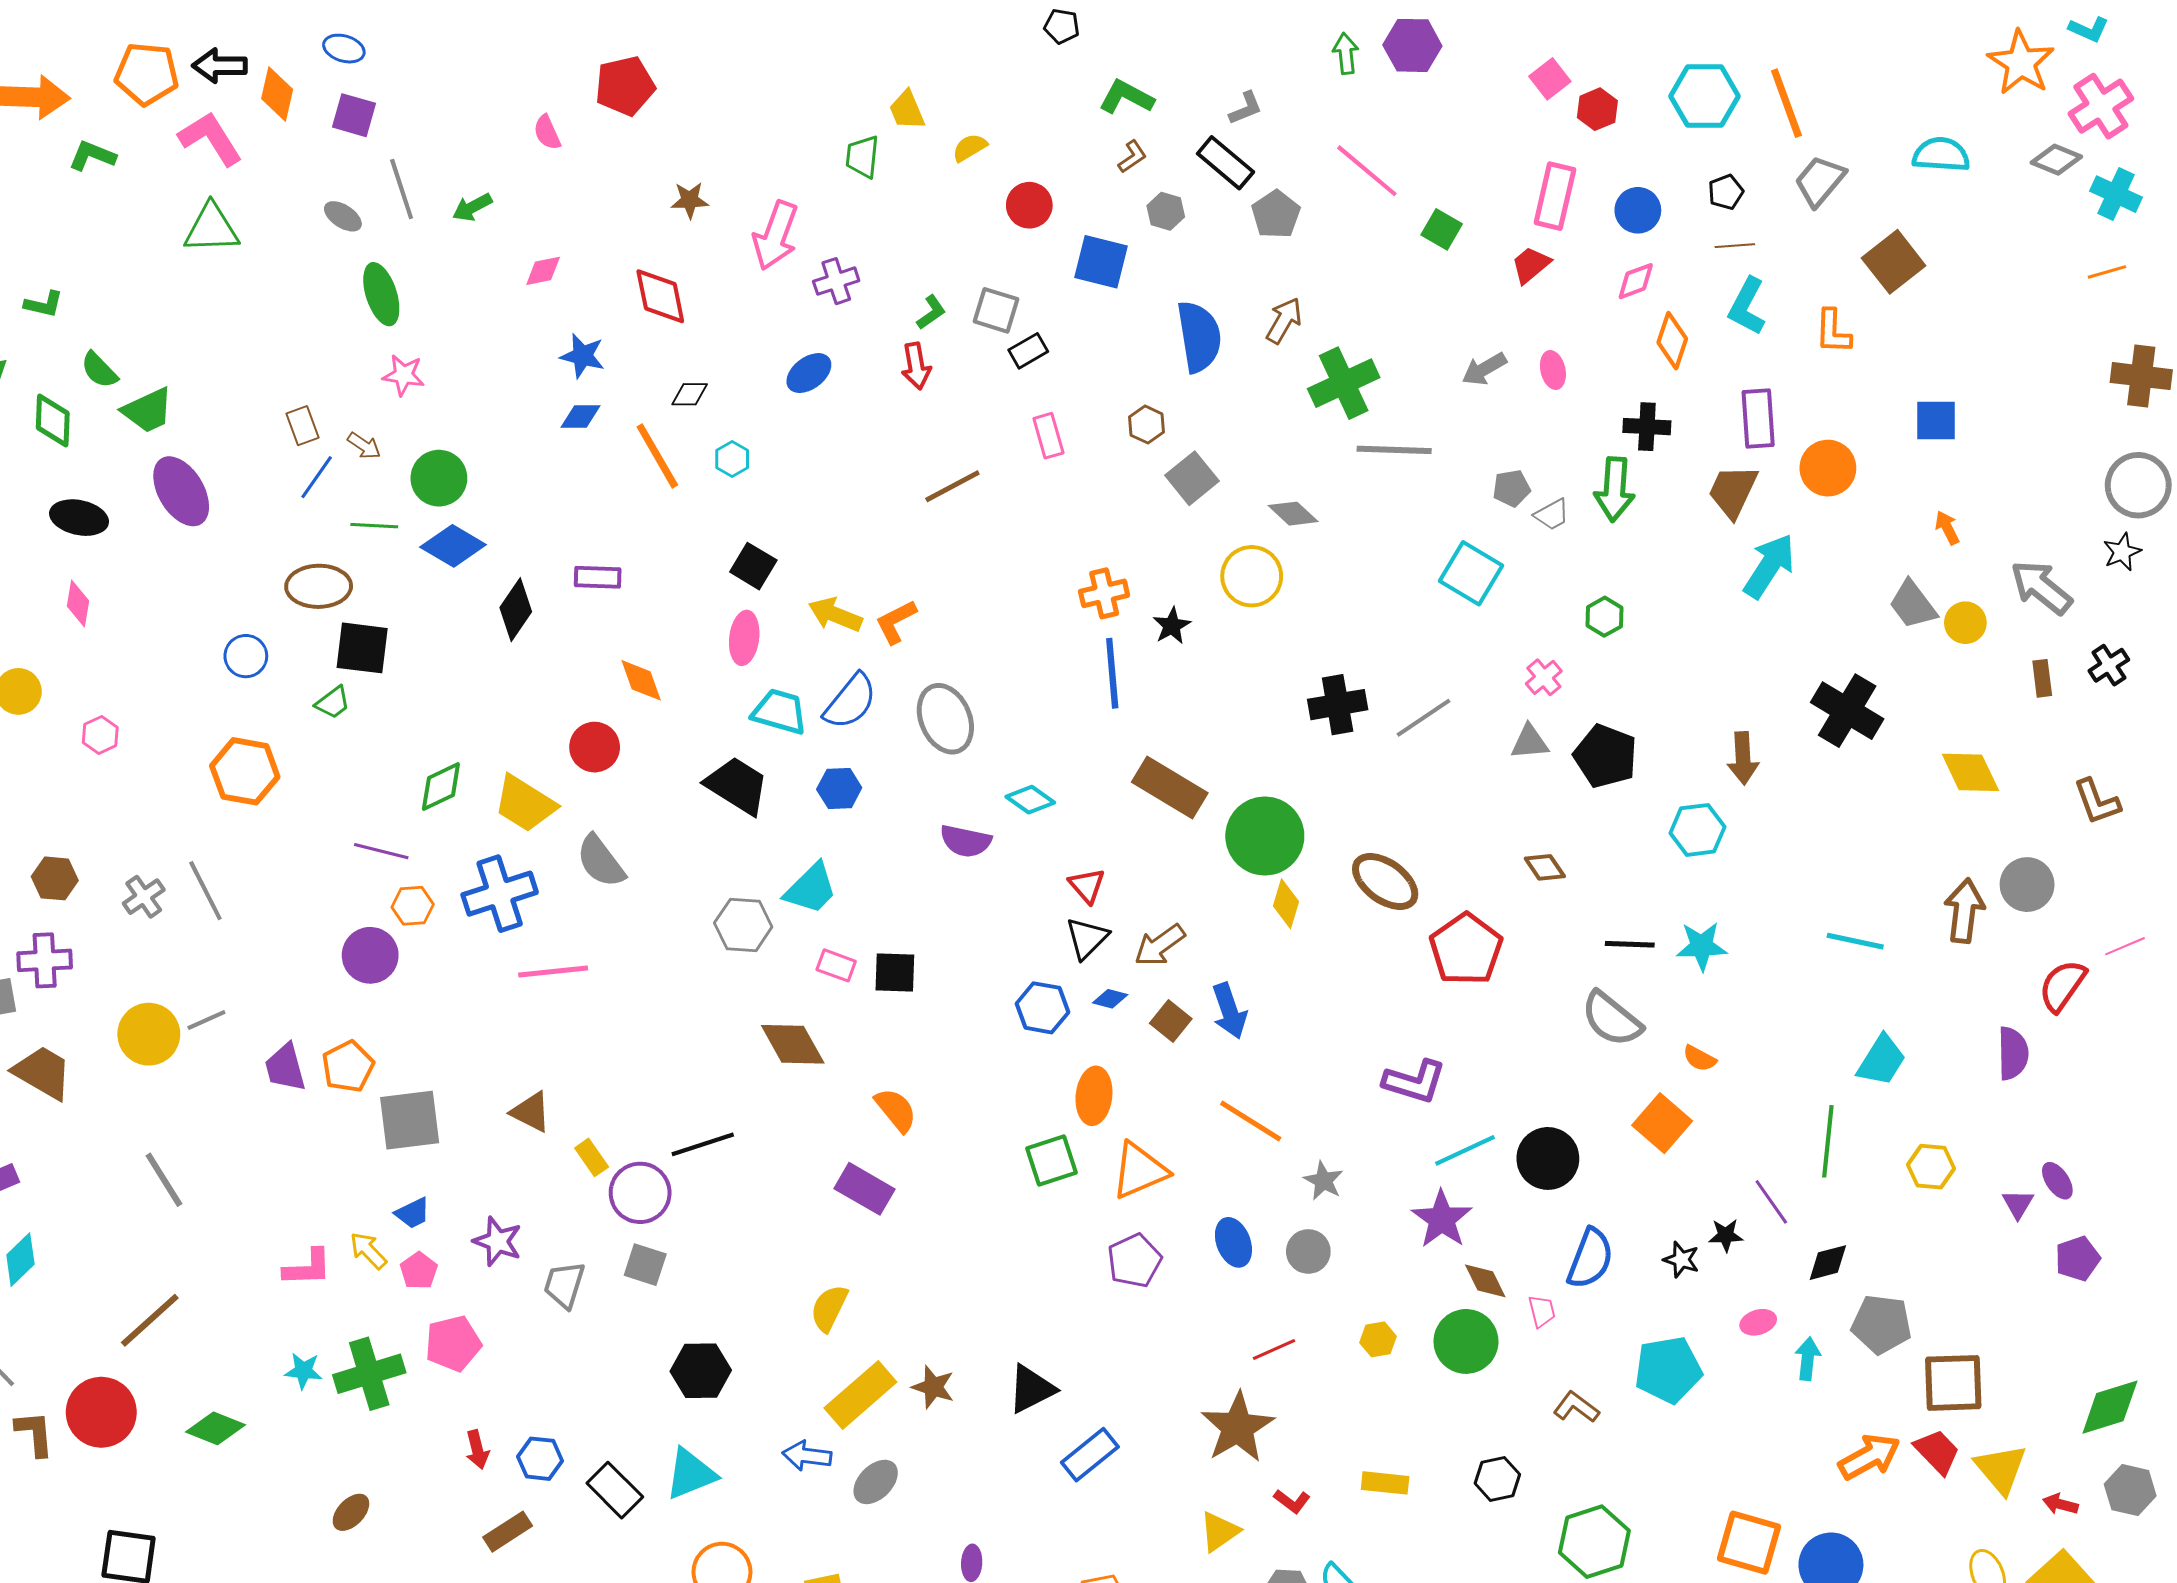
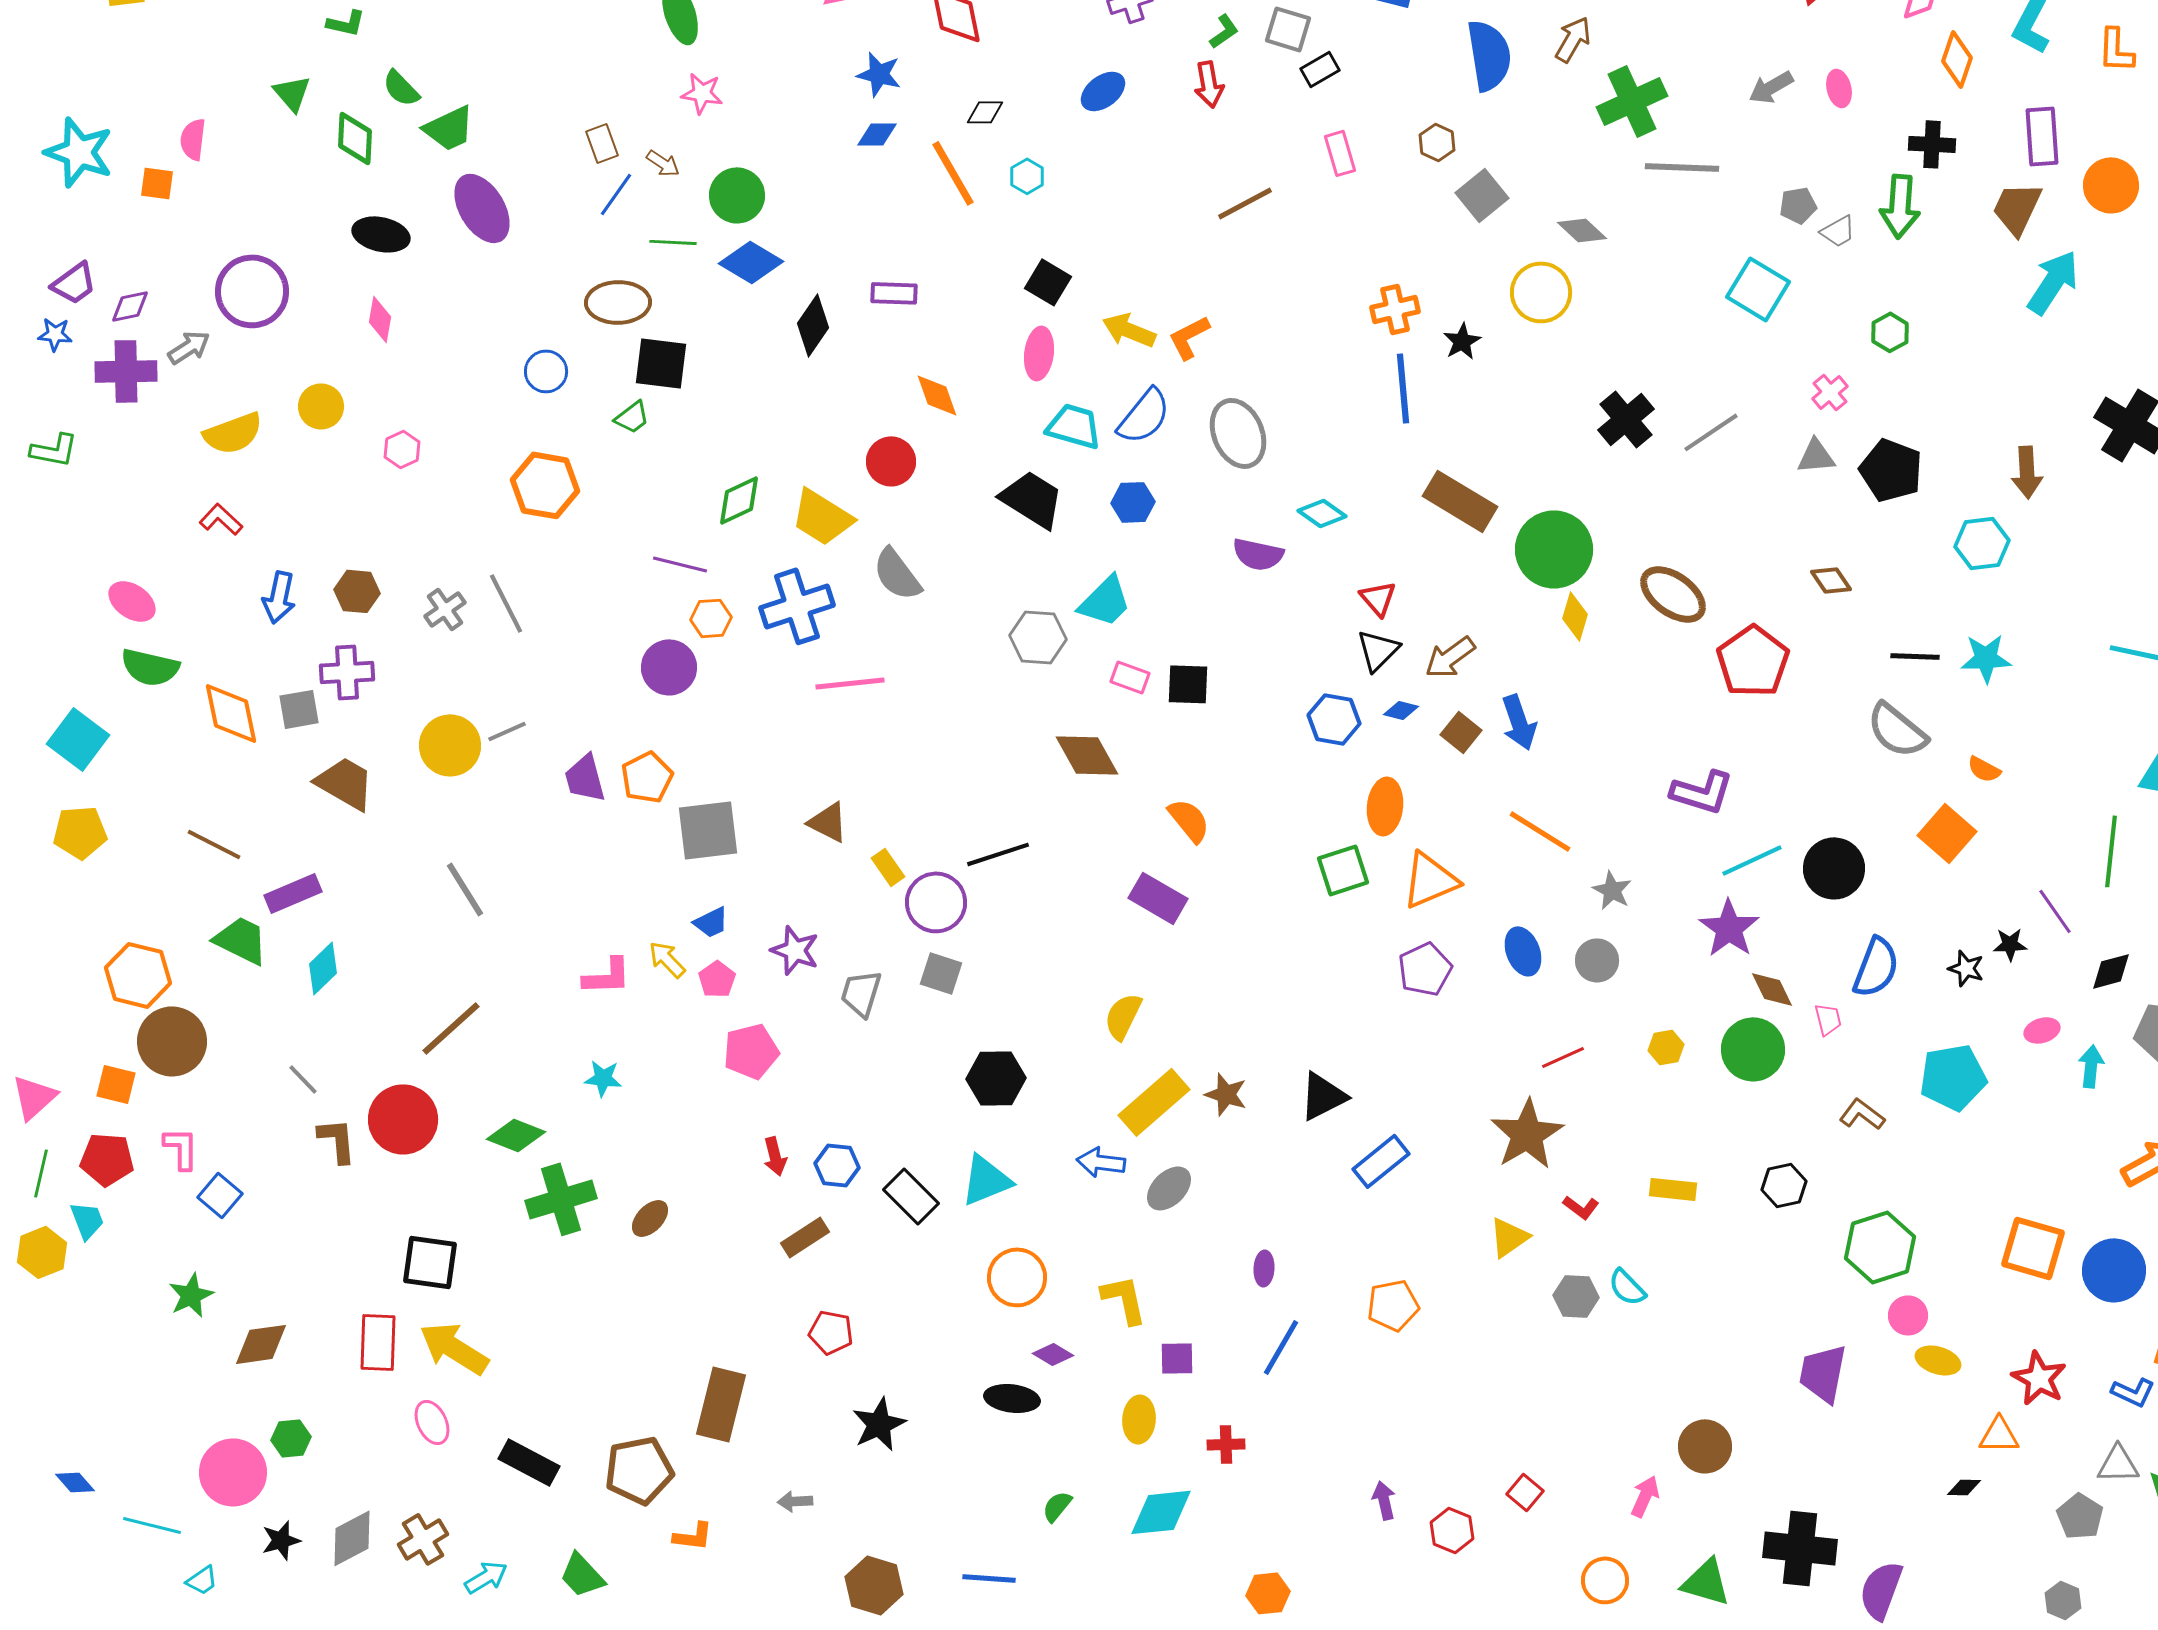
black cross: (1338, 705) -> (1626, 419), turned -30
green cross: (369, 1374) -> (561, 1199), moved

